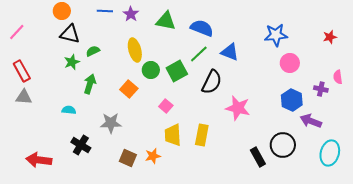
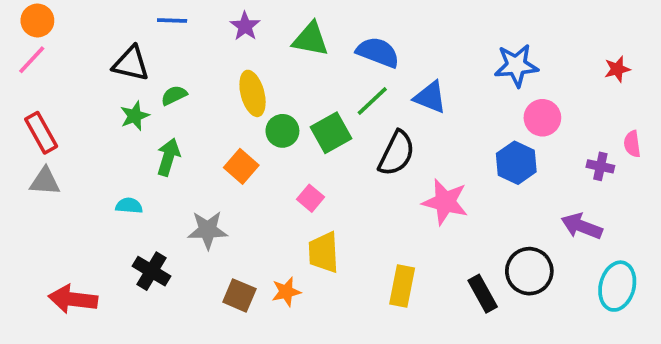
orange circle: (62, 11) -> (37, 20), moved
blue line: (105, 11) -> (172, 20), moved
blue hexagon: (292, 100) -> (516, 163), moved
yellow rectangle: (202, 135) -> (402, 286), moved

